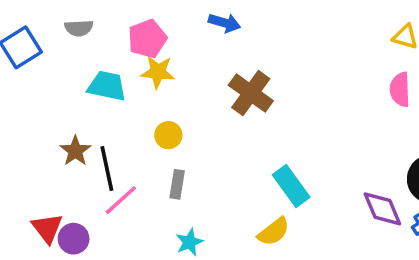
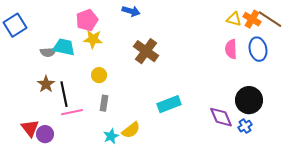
gray semicircle: (79, 28) -> (48, 52), moved
cyan rectangle: (291, 186) -> (169, 104), turned -75
pink line: (121, 200) -> (72, 112), turned 30
yellow semicircle: (274, 232) -> (131, 130), moved

